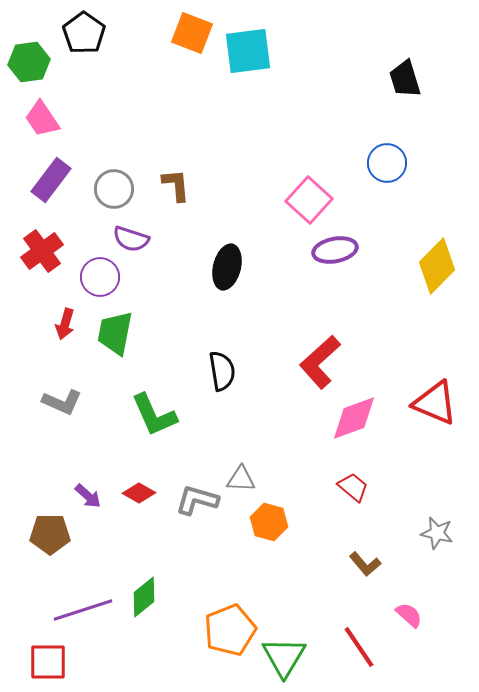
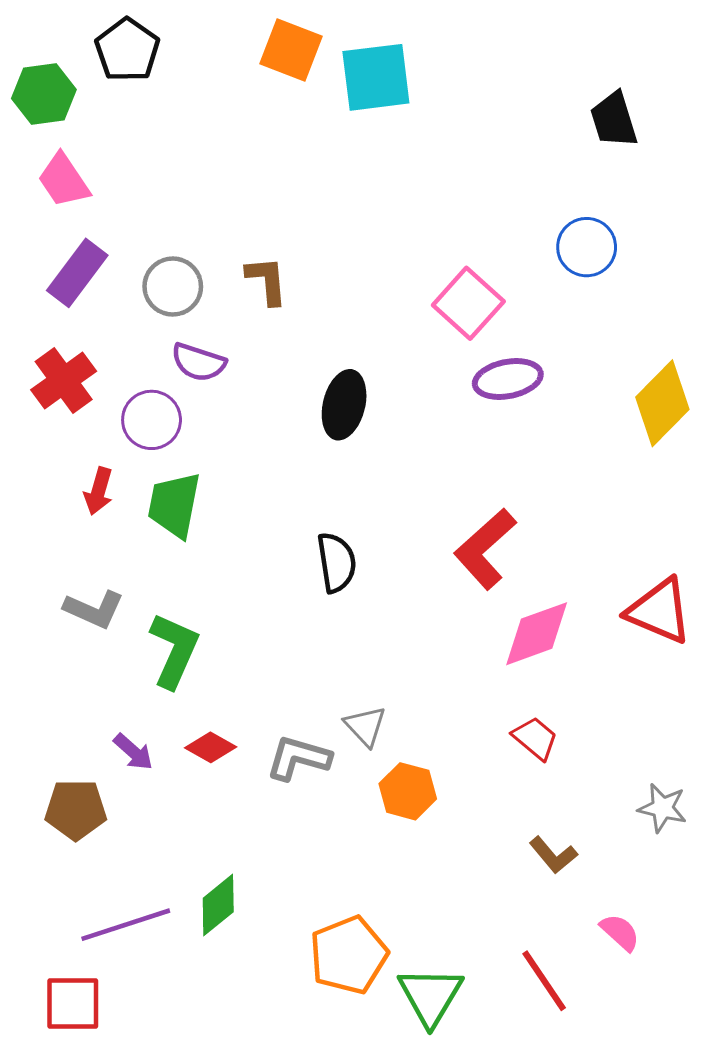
green L-shape: (154, 415) -> (174, 650), moved, turned -132
gray triangle: (241, 479) -> (365, 726), turned 44

